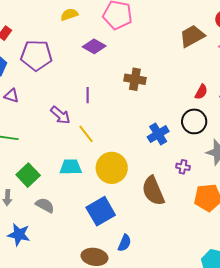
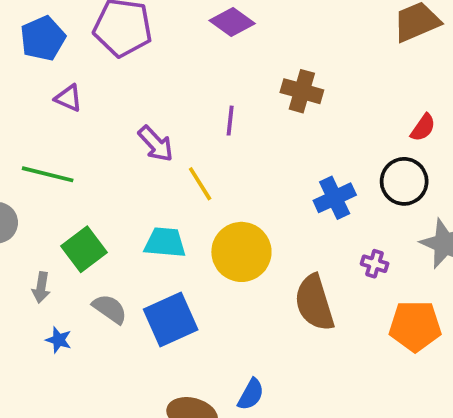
purple line: (88, 95) -> (230, 121), moved
blue square: (101, 211) -> (171, 320), moved
blue star: (19, 235) -> (59, 340), moved, size x0.6

